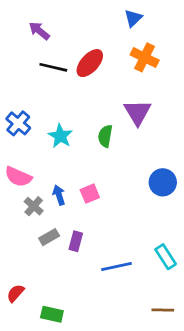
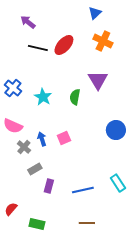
purple rectangle: (76, 241) -> (49, 186), moved
brown line: (163, 310) -> (87, 223), moved

